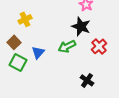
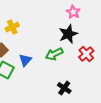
black star: (81, 26) -> (68, 34), turned 30
black cross: (87, 80) -> (64, 88), moved

